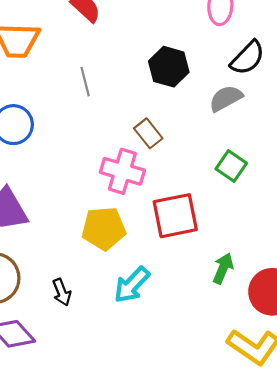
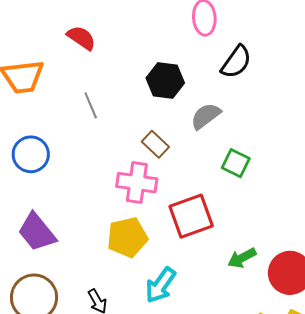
gray semicircle: (226, 98) -> (206, 116), moved
green arrow: (223, 268) -> (242, 258), turned -132

